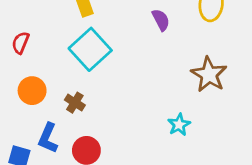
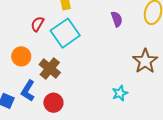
red semicircle: (21, 43) -> (37, 24), moved
brown cross: (75, 103) -> (50, 69), size x1.5

